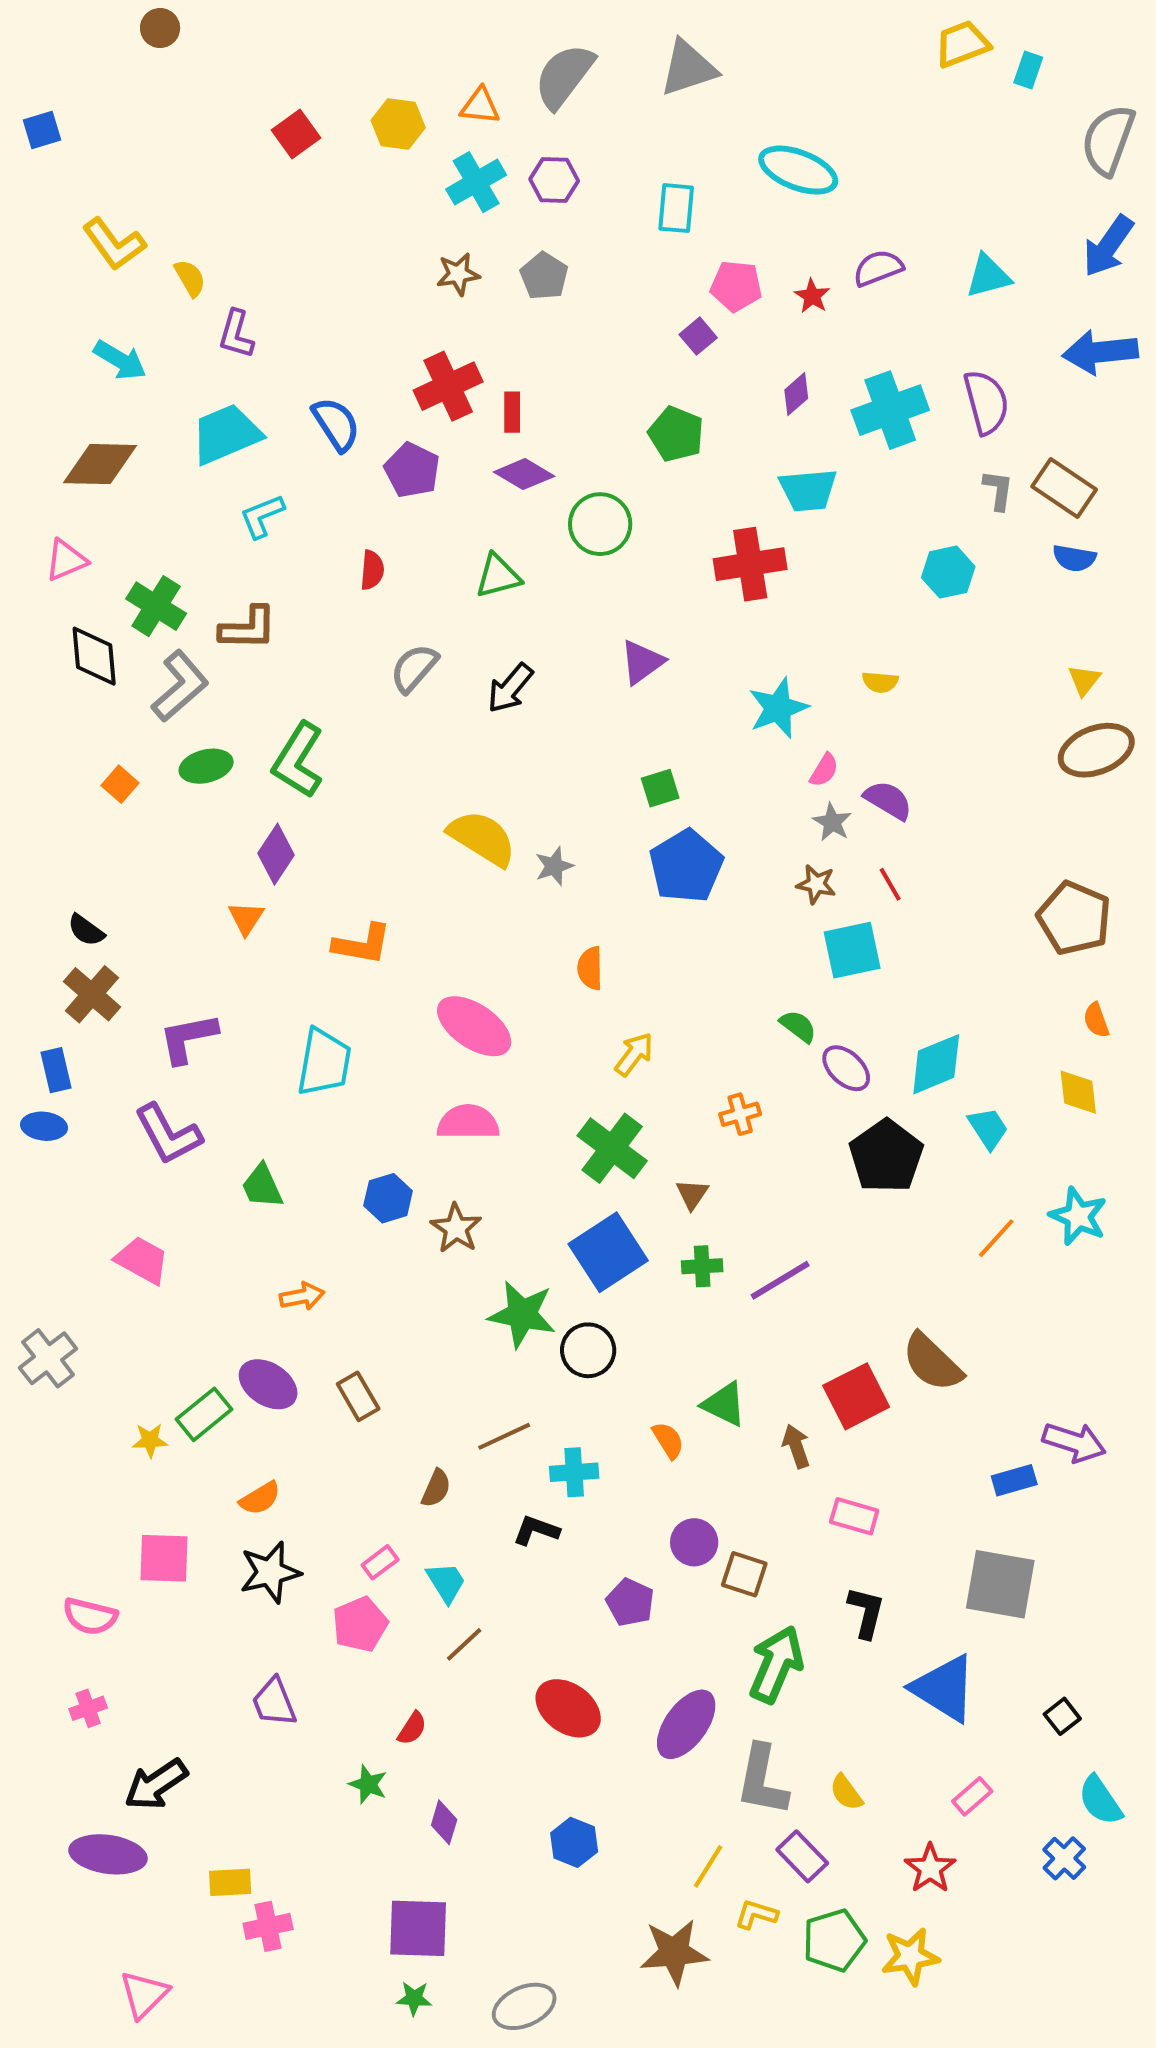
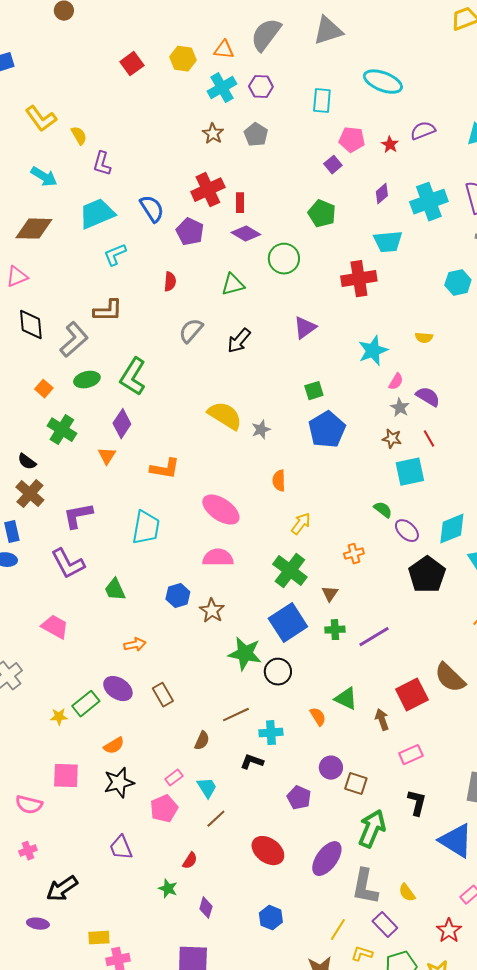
brown star: (458, 274) -> (213, 134), turned -30
green cross: (156, 606) -> (62, 430), moved
pink rectangle: (854, 1516) -> (411, 755), turned -40
purple ellipse: (108, 1854) -> (38, 924), size x0.6

